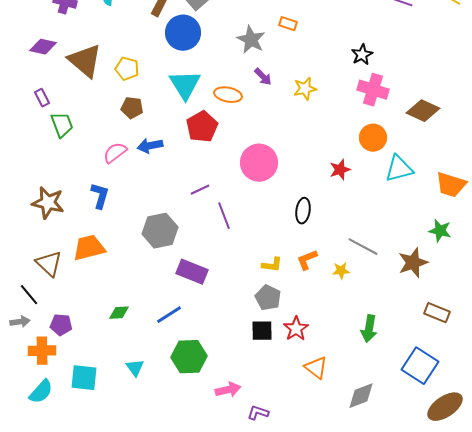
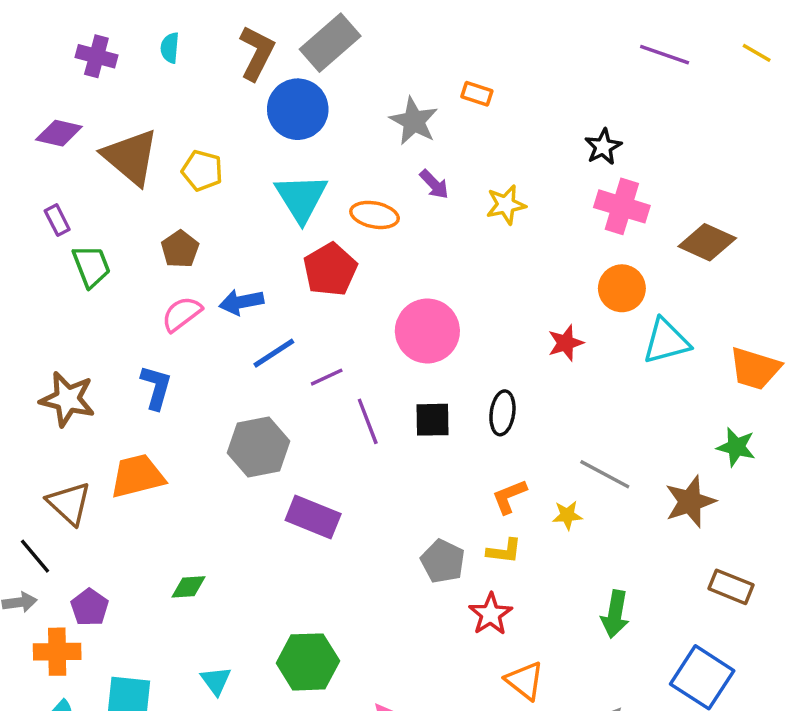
brown pentagon: (132, 108) -> (180, 249), moved, turned 30
yellow L-shape: (272, 265) -> (504, 551), moved
blue line: (169, 315) -> (274, 353), moved
purple pentagon: (61, 325) -> (90, 607), turned 30
black square: (262, 331) -> (433, 420), moved

